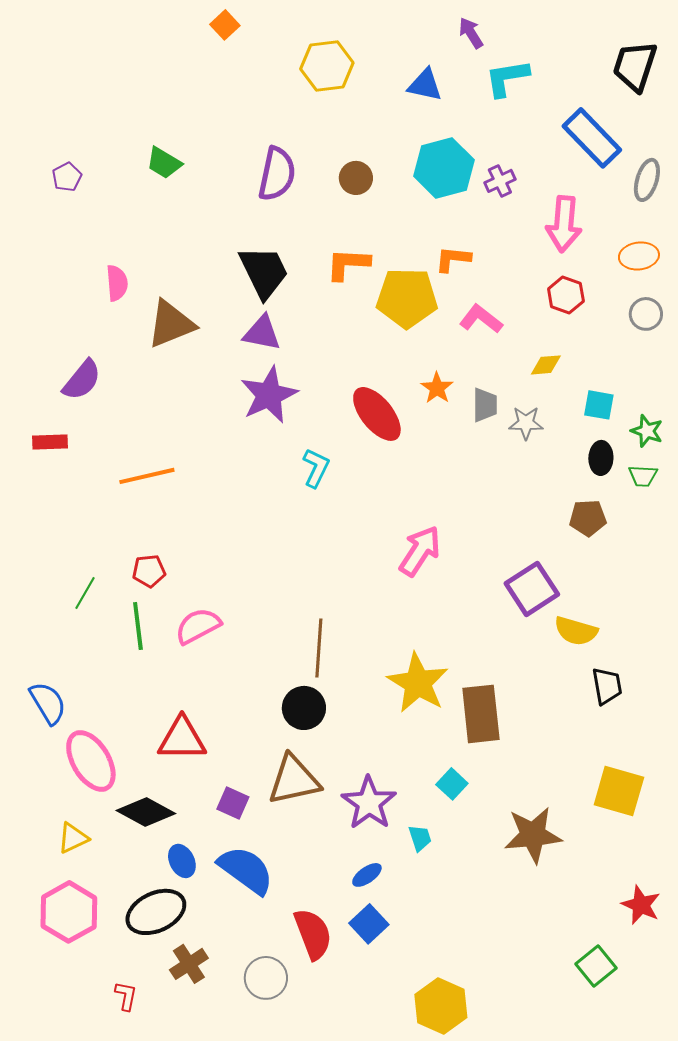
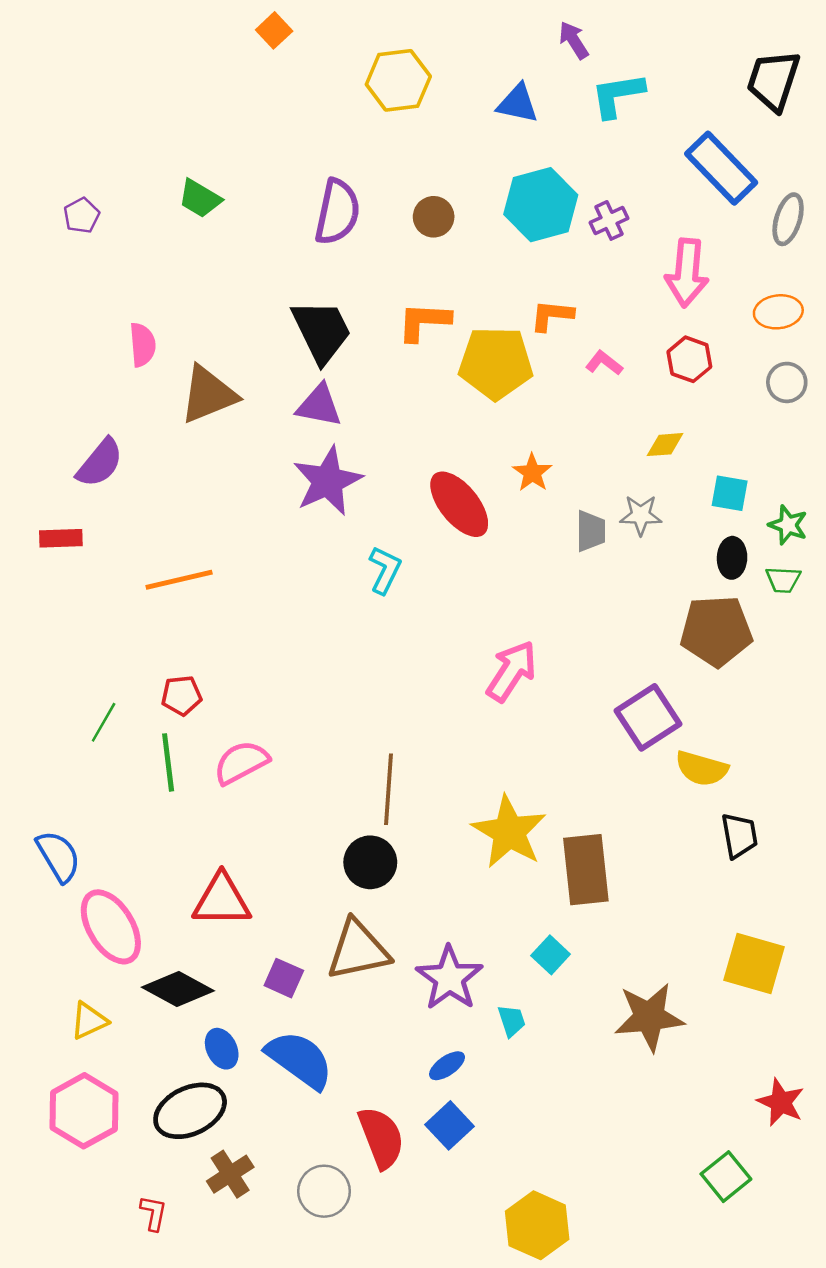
pink L-shape: (481, 319) -> (604, 363), moved, size x0.7
gray trapezoid: (485, 405) -> (591, 531), moved
brown pentagon: (588, 518) -> (716, 631), size x1.6

